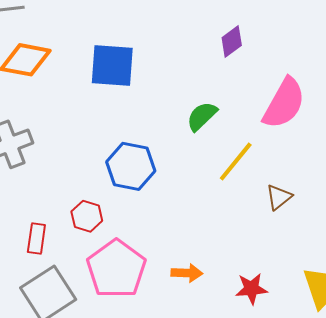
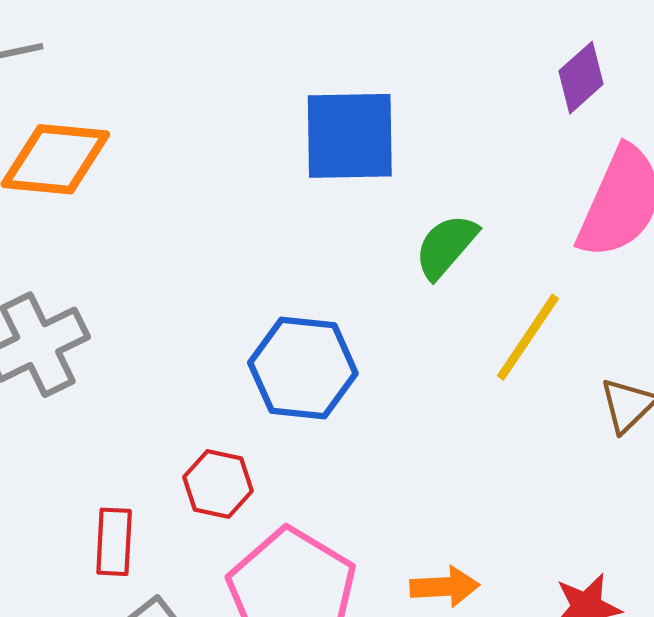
purple diamond: (232, 41) -> (581, 78), moved
blue square: (112, 66) -> (350, 136), moved

